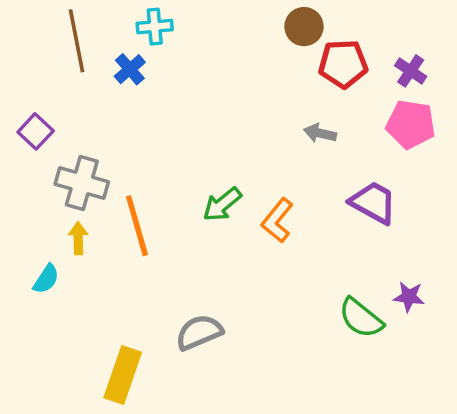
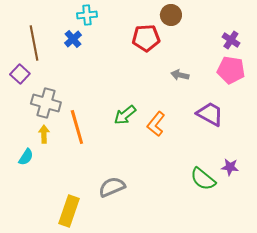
brown line: (76, 41) -> (34, 43), moved
red pentagon: (343, 64) -> (146, 38), moved

